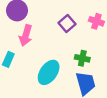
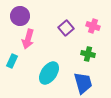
green cross: (82, 58) -> (88, 54), moved

